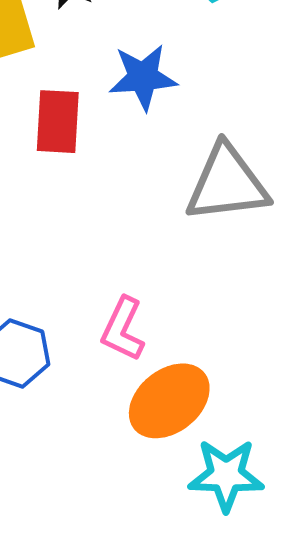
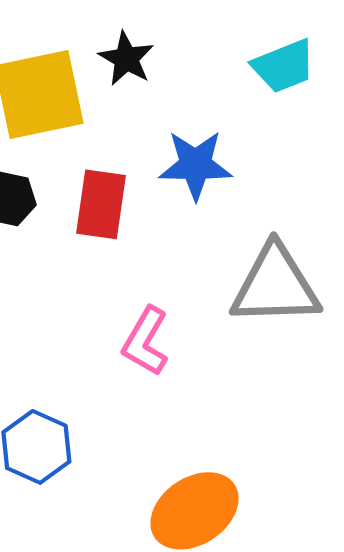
pink L-shape: (123, 329) -> (146, 341), moved

